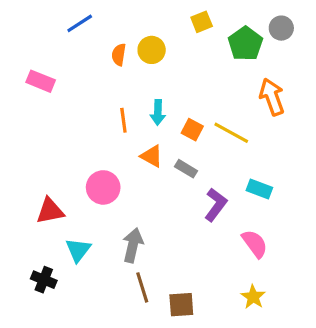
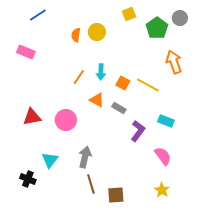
blue line: (80, 23) -> (38, 15), moved
orange line: (123, 120) -> (79, 77), turned 42
red triangle: (50, 211) -> (32, 117), moved

